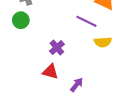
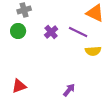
purple cross: (57, 48) -> (51, 32), moved
red triangle: (50, 72) -> (19, 86), moved, turned -35

